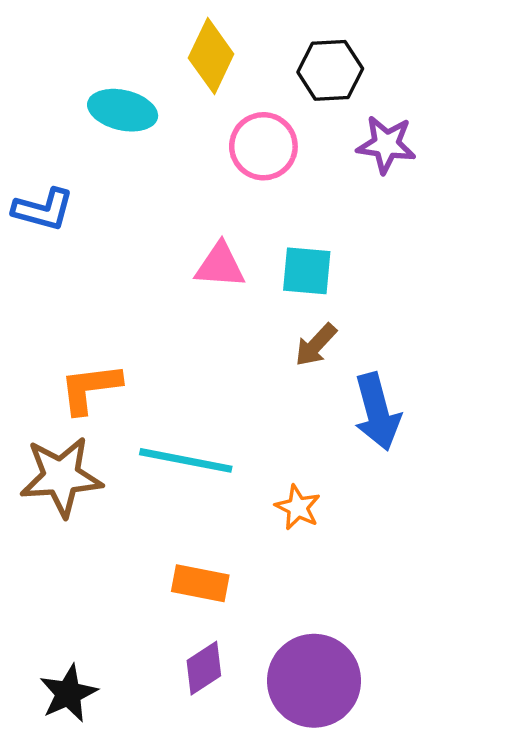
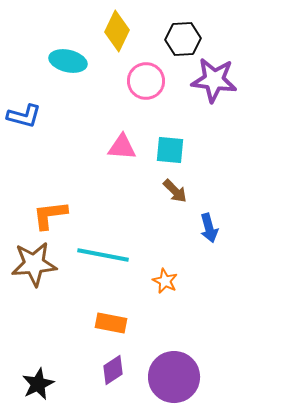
purple star: (386, 144) -> (214, 80), size x1.4
brown arrow: (316, 345) -> (175, 191), turned -88
blue arrow: (377, 412) -> (209, 228), size x0.7

